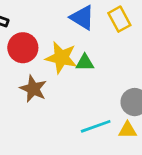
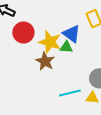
blue triangle: (82, 18) -> (72, 34), moved
brown star: (33, 89) -> (45, 61), moved

